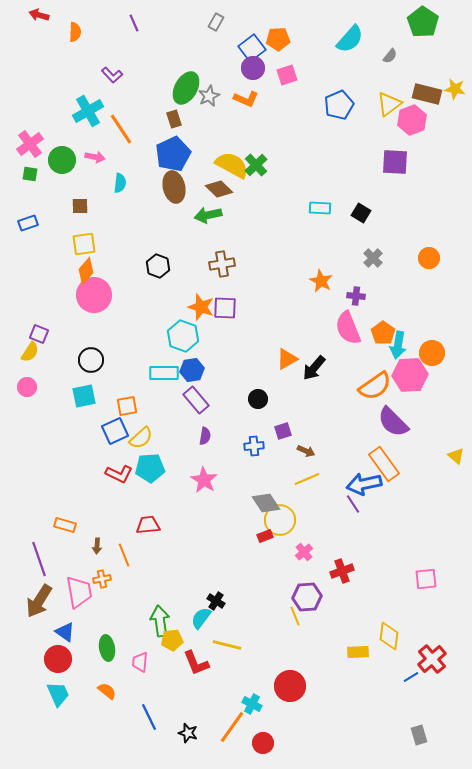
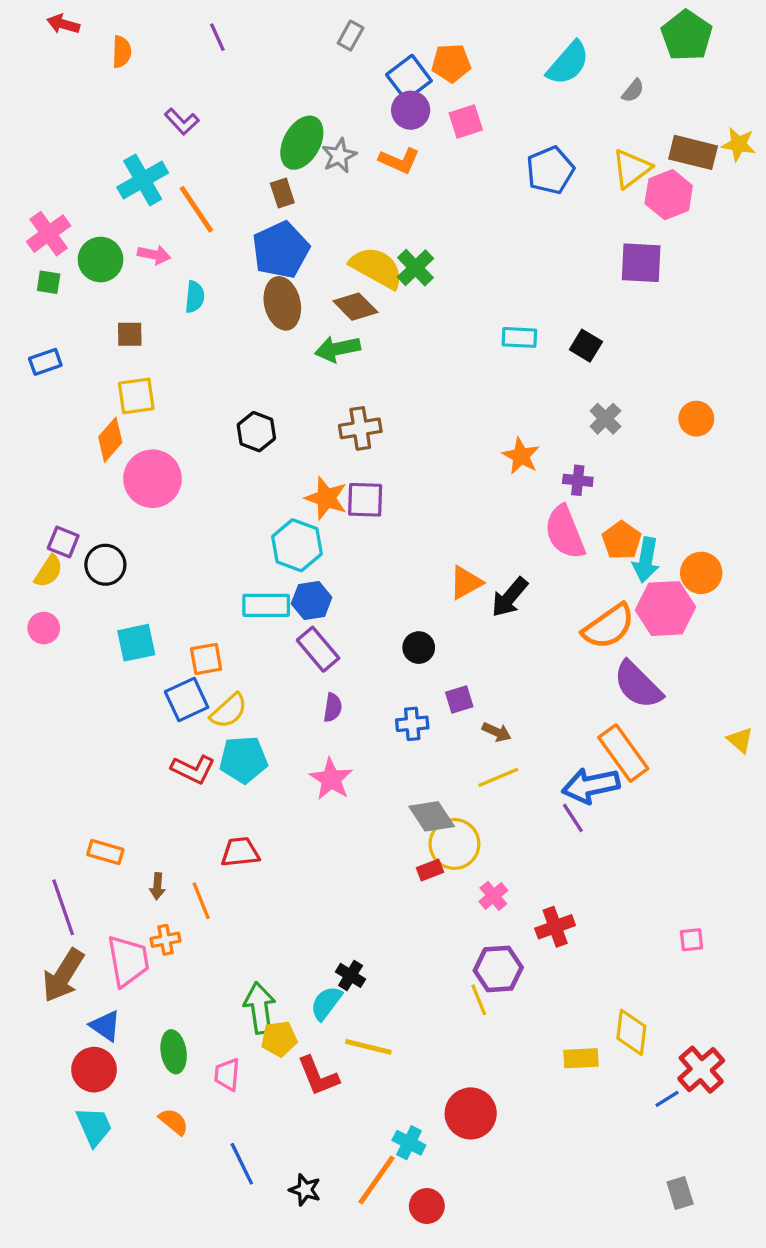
orange diamond: (86, 271) -> (110, 440), moved
black circle: (91, 360) -> (105, 565), moved
pink square: (426, 579) -> (691, 940), size x0.7

